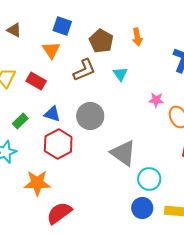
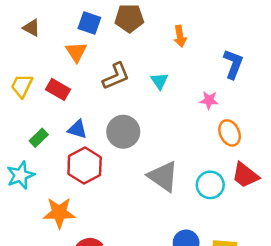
brown pentagon: (101, 41) -> (129, 18), moved, turned -30
pink star: (156, 100) -> (209, 100), moved
cyan circle: (149, 179) -> (210, 185), moved

